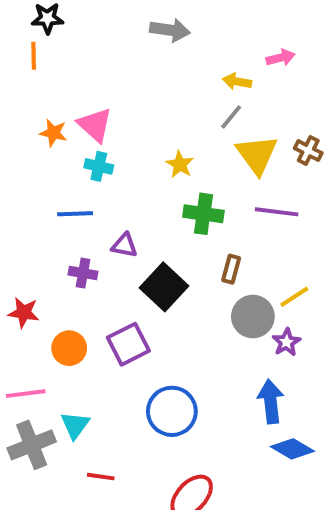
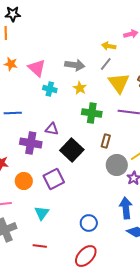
gray arrow: (170, 30) -> (75, 65), moved
orange star: (53, 133) -> (11, 64), moved
cyan cross: (99, 166) -> (50, 89), moved
blue line: (75, 214) -> (13, 113), moved
purple cross: (83, 273) -> (31, 143), size x1.5
blue circle: (172, 411) -> (89, 223), moved, size x0.7
cyan triangle: (75, 425) -> (42, 213), moved

